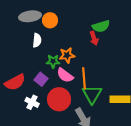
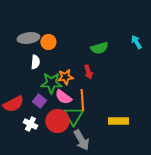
red arrow: (94, 38) -> (88, 72), moved
green star: (53, 61) -> (51, 83), size x1.5
green triangle: (92, 94) -> (73, 116), moved

